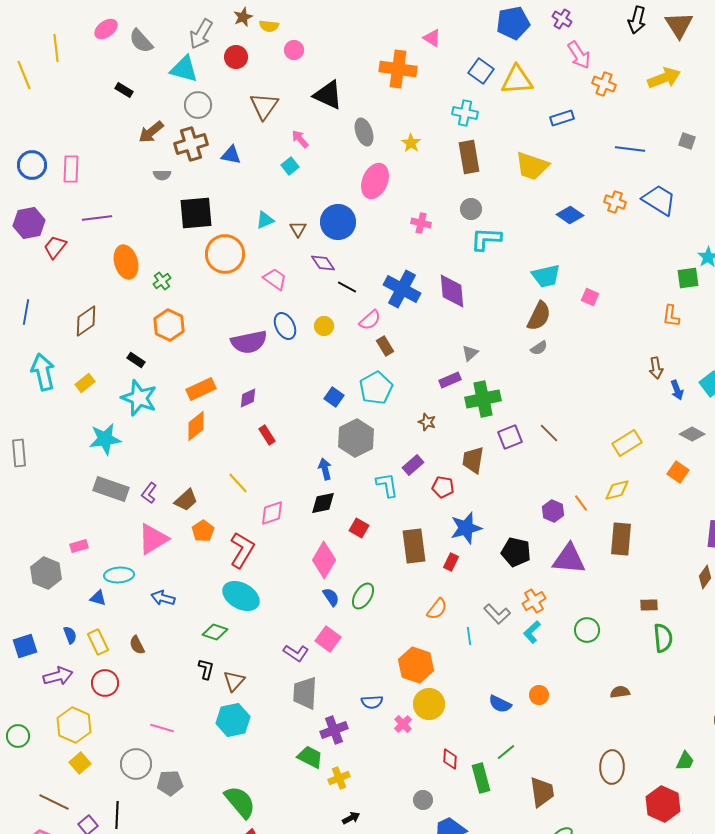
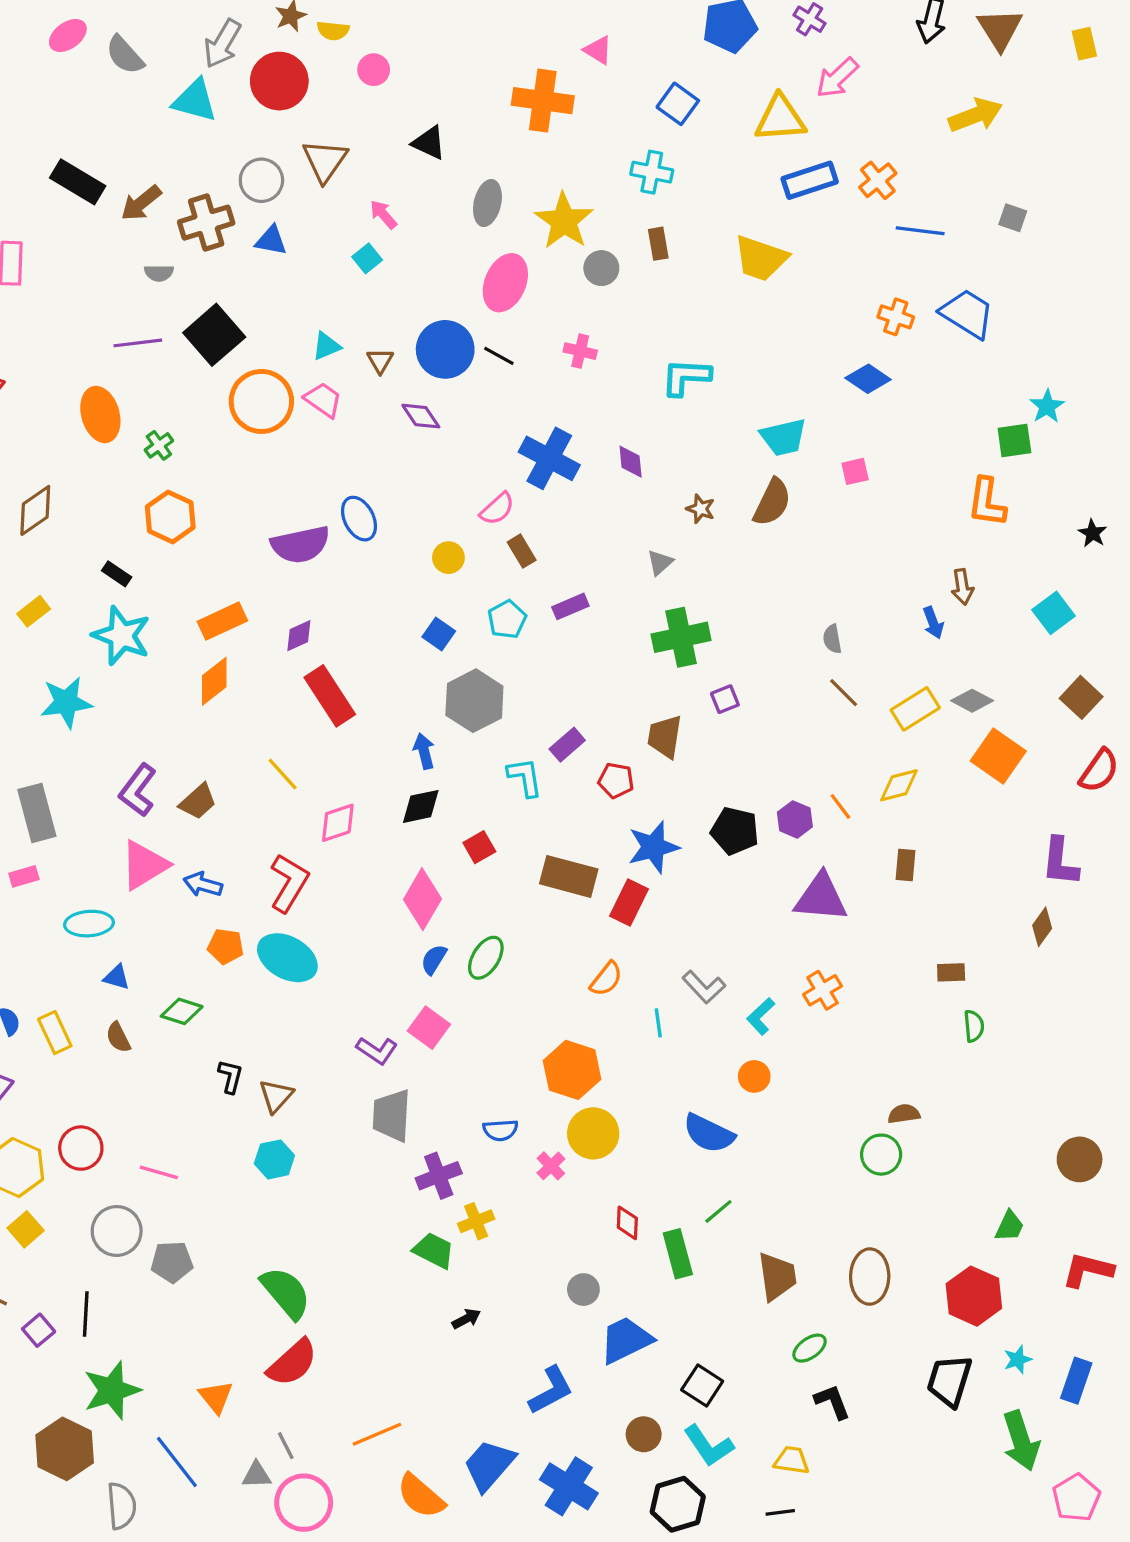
pink arrow: (579, 55) -> (837, 78), turned 80
red circle: (236, 57) -> (279, 81), size x1.5
yellow triangle: (517, 80) -> (780, 118), moved
orange cross: (604, 84) -> (878, 180), moved, turned 30
black rectangle: (124, 90) -> (78, 182), moved, size x1.8
black triangle: (328, 95) -> (429, 143), size x0.7
gray circle: (198, 105) -> (261, 180), moved
blue rectangle: (562, 118) -> (810, 180), size x1.4
gray ellipse: (364, 132) -> (487, 203), turned 32
yellow star: (411, 143) -> (564, 221), size x1.8
brown rectangle: (469, 157) -> (658, 244), size x0.6
gray circle: (471, 209) -> (601, 268), moved
black square: (196, 213) -> (214, 335), turned -36
blue diamond: (570, 215) -> (868, 379), moved
purple line: (97, 218) -> (138, 343), moved
pink trapezoid: (275, 279) -> (323, 400), moved
black line: (347, 287) -> (499, 356), moved
purple diamond: (452, 291) -> (631, 462), size x0.6
pink square: (590, 297) -> (855, 471), turned -36
orange L-shape: (671, 316) -> (987, 502), size x1.4
yellow circle: (324, 326) -> (448, 558), moved
gray semicircle: (539, 348) -> (832, 639), moved, turned 114
purple rectangle: (450, 380) -> (570, 606), moved
cyan pentagon: (376, 388) -> (507, 619), size x0.7
blue arrow: (677, 390) -> (933, 623), moved
brown star: (427, 422) -> (701, 509), moved
brown line: (549, 433) -> (844, 693), moved
gray diamond: (692, 434) -> (972, 701), moved
red rectangle: (267, 435) -> (330, 696), size x1.8
purple square: (510, 437) -> (725, 699), size x0.7
orange square: (678, 472) -> (998, 756), size x1.5
gray rectangle: (111, 489) -> (37, 813), moved, turned 56
purple L-shape: (149, 493) -> (138, 790), size x1.5
red square: (359, 528) -> (479, 847), turned 30
orange pentagon: (203, 531) -> (226, 946), moved, turned -30
brown rectangle: (621, 539) -> (905, 865), size x0.6
brown rectangle: (414, 546) -> (569, 876), turned -68
black pentagon: (516, 552) -> (735, 831), moved
red rectangle: (451, 562) -> (629, 902), size x1.5
blue semicircle: (331, 597) -> (434, 959), turned -114
blue triangle: (98, 598) -> (117, 977), moved
blue arrow: (163, 598) -> (203, 885), moved
orange cross: (534, 601) -> (823, 990), moved
green circle: (587, 630) -> (881, 1155), moved
green diamond: (215, 632) -> (182, 1011), moved
green semicircle: (663, 638) -> (974, 1026), size x0.7
red circle: (105, 683) -> (81, 1148), moved
orange circle: (539, 695) -> (754, 1076), moved
blue semicircle: (500, 704) -> (709, 1133), size x1.4
cyan hexagon: (233, 720) -> (274, 1159), size x0.7
green trapezoid: (310, 757) -> (434, 1250), moved
brown ellipse: (612, 767) -> (870, 1277), moved
yellow cross: (339, 778) -> (476, 1221), moved

